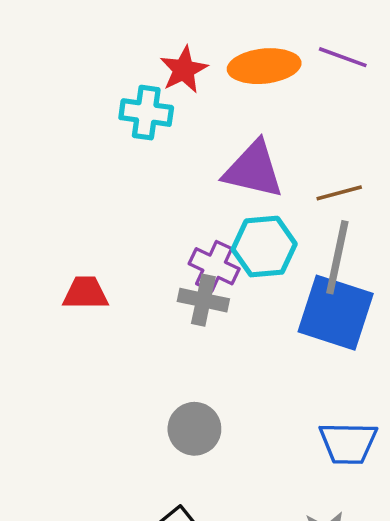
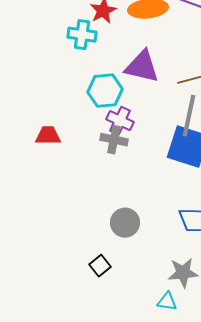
cyan hexagon: (264, 247) -> (105, 91), moved
gray circle: (194, 429) -> (125, 223), moved

